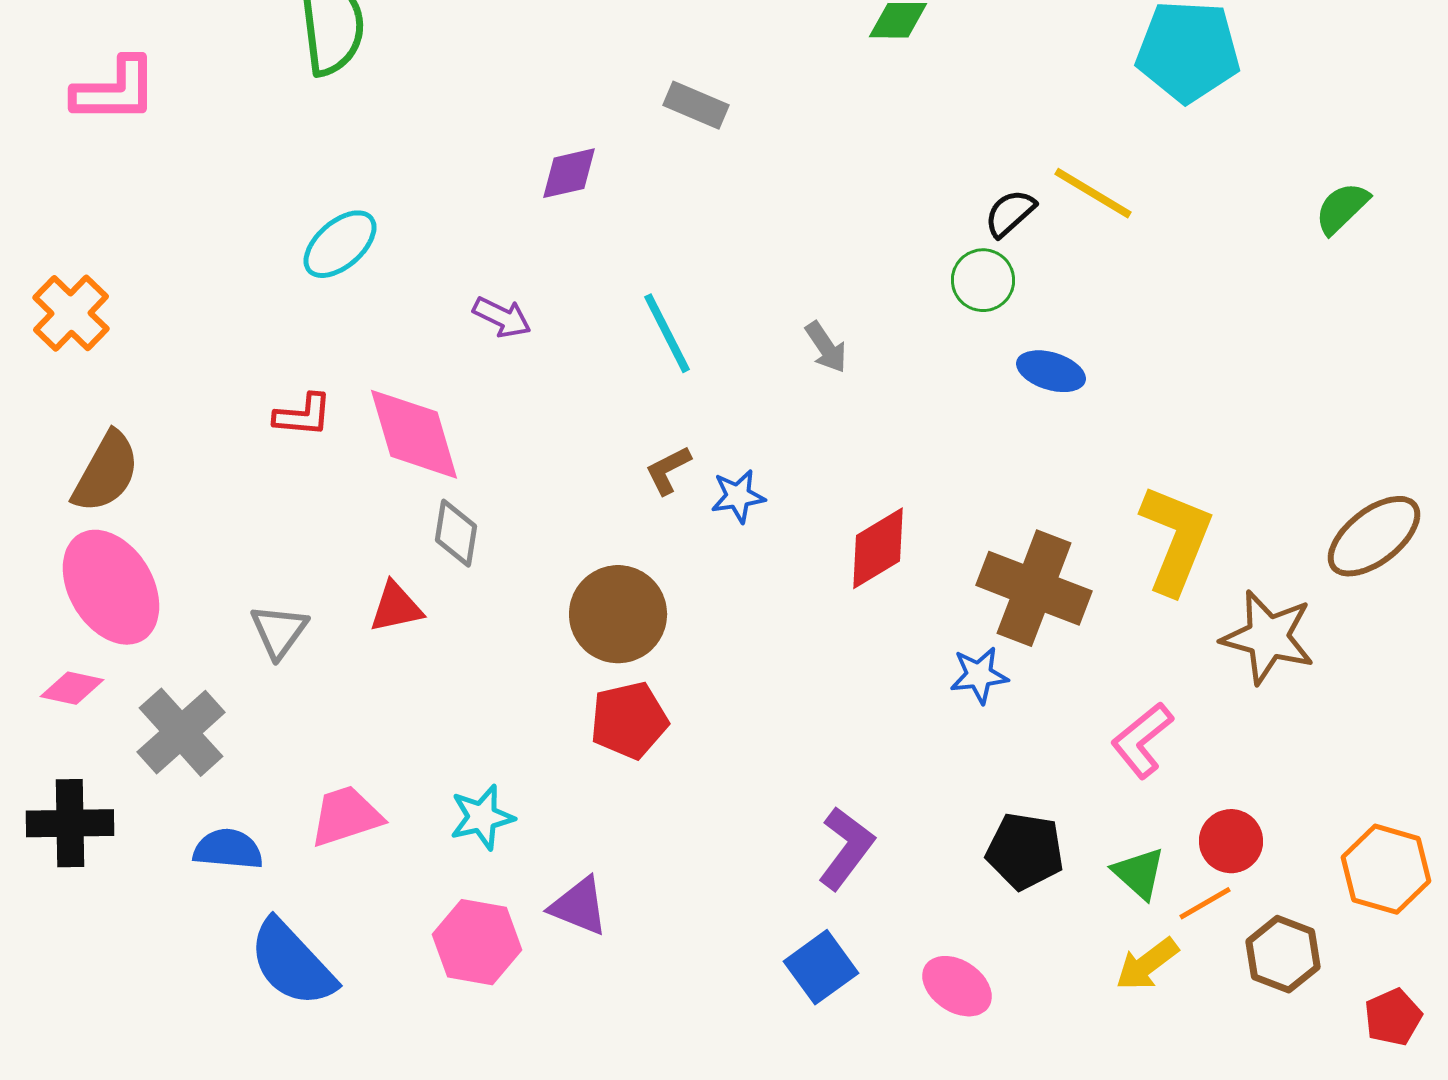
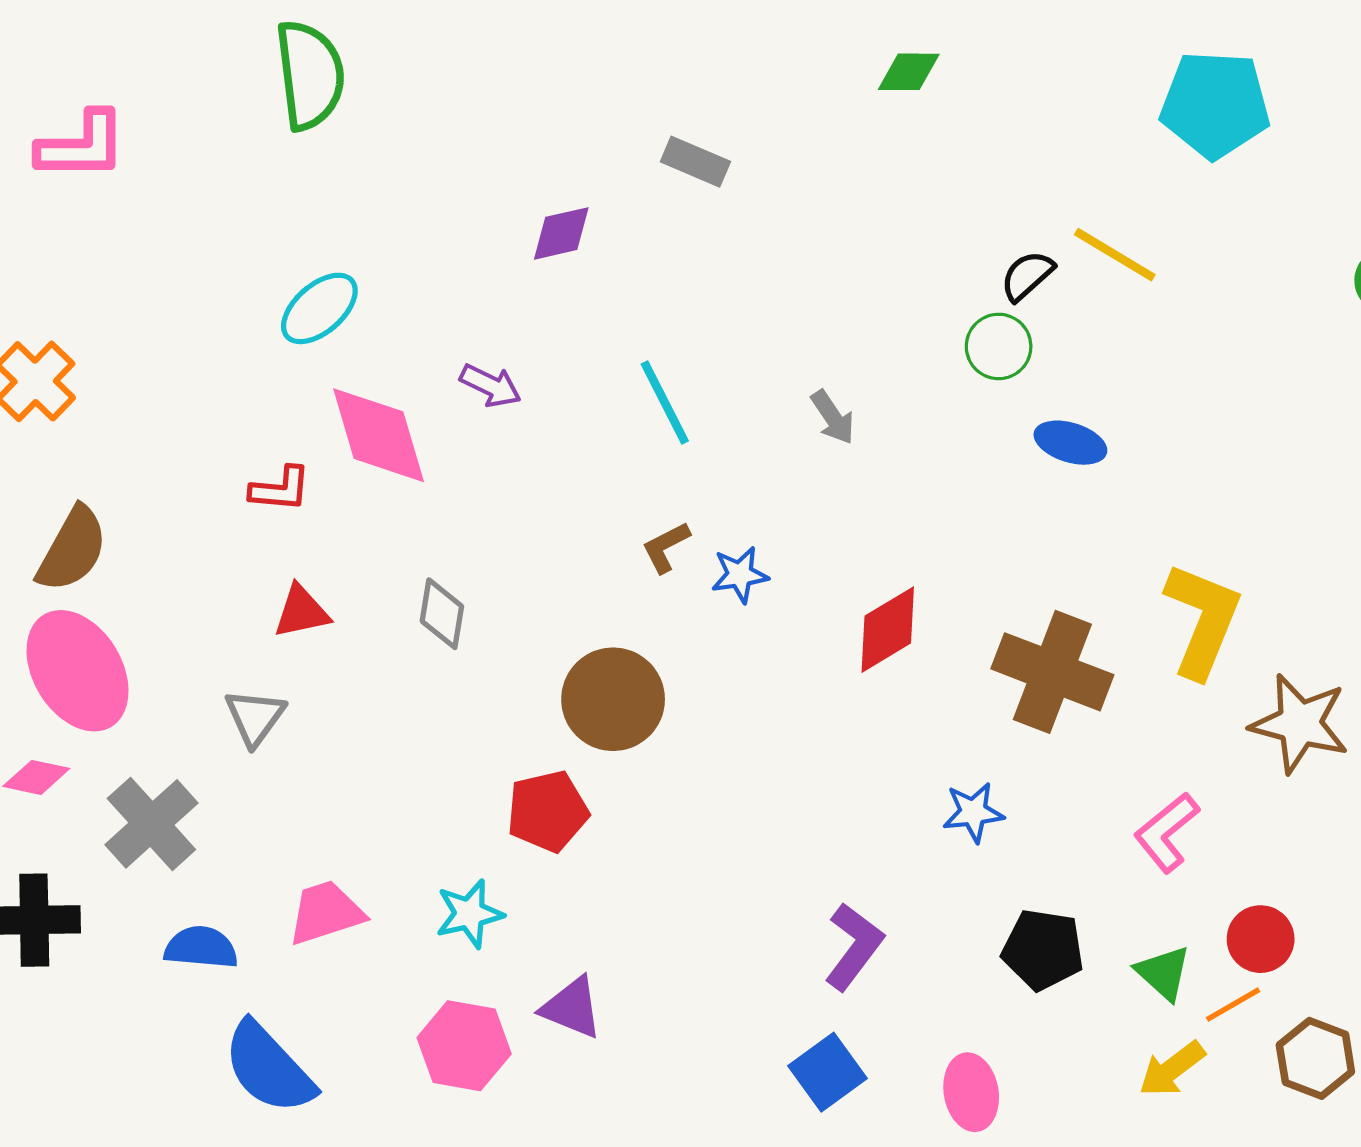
pink diamond: (414, 434) -> (379, 435), moved
red triangle: (396, 607) -> (301, 612), moved
blue star: (979, 675) -> (973, 812), moved
red pentagon: (629, 720) -> (548, 811), moved
pink ellipse: (957, 986) -> (971, 1092), turned 46

